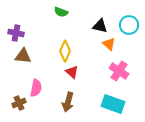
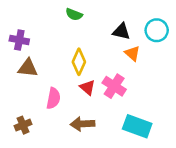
pink cross: (119, 71) -> (114, 86), moved
pink semicircle: (36, 88) -> (53, 98), moved
brown arrow: (68, 102) -> (83, 124), turned 72

